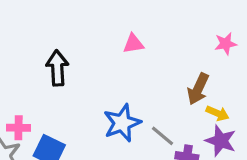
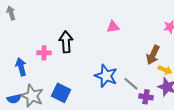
blue star: (122, 123) -> (106, 76), turned -30
pink cross: (19, 128) -> (44, 53), moved

